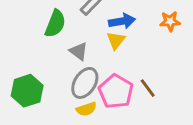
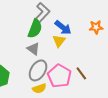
blue arrow: (122, 21) -> (63, 28), turned 48
green semicircle: (55, 24) -> (35, 29), moved

